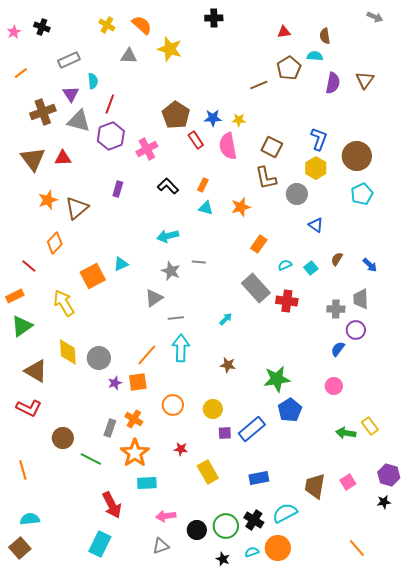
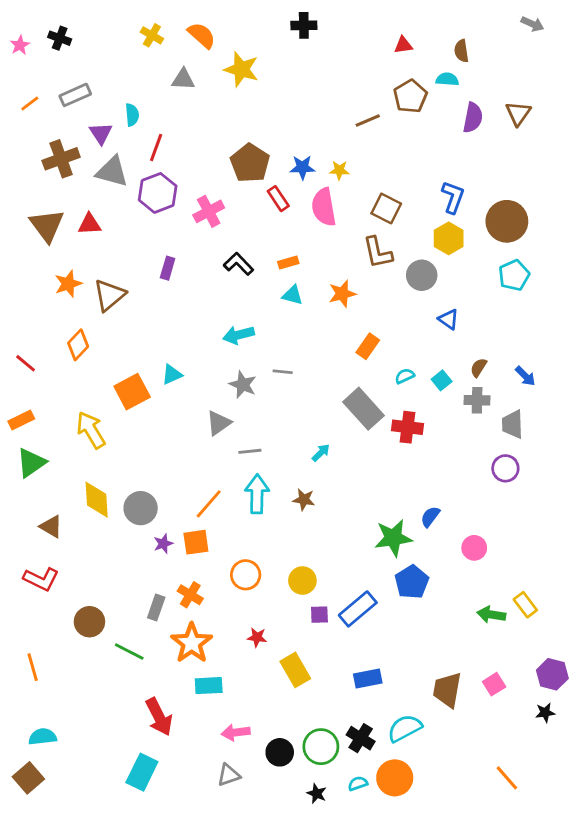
gray rectangle: (69, 60) -> (75, 95), moved
orange rectangle: (203, 185) -> (288, 262), turned 48
red line: (29, 266) -> (26, 363), moved
gray cross: (336, 309) -> (477, 400), moved
blue semicircle: (338, 349) -> (430, 517), moved
brown star: (228, 365) -> (304, 500), moved
brown triangle: (36, 371) -> (51, 527), size x0.7

